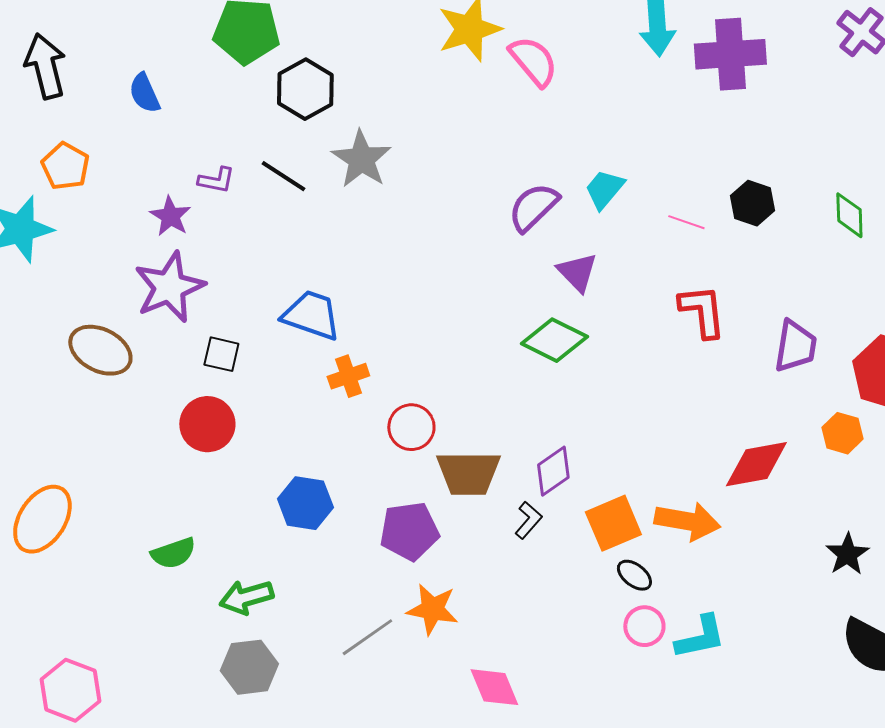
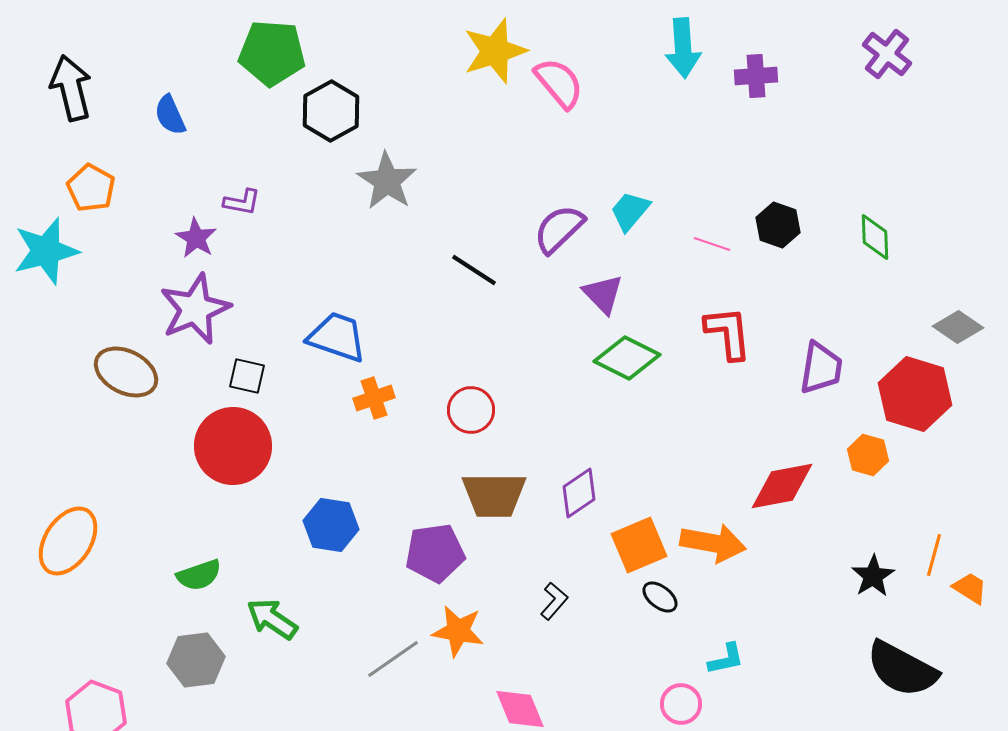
purple cross: (730, 54) -> (756, 76), size x0.6
black line: (283, 176) -> (474, 270), moved
green diamond: (554, 340) -> (627, 358), moved
red circle: (207, 424) -> (233, 446), size x1.4
red circle: (411, 427) -> (471, 410), moved
black L-shape: (528, 520) -> (554, 601), moved
green arrow: (246, 597) -> (272, 619), turned 50
pink circle: (644, 626) -> (681, 704), moved
cyan L-shape: (700, 637) -> (726, 659), size x0.7
gray hexagon: (249, 667) -> (196, 660), moved

